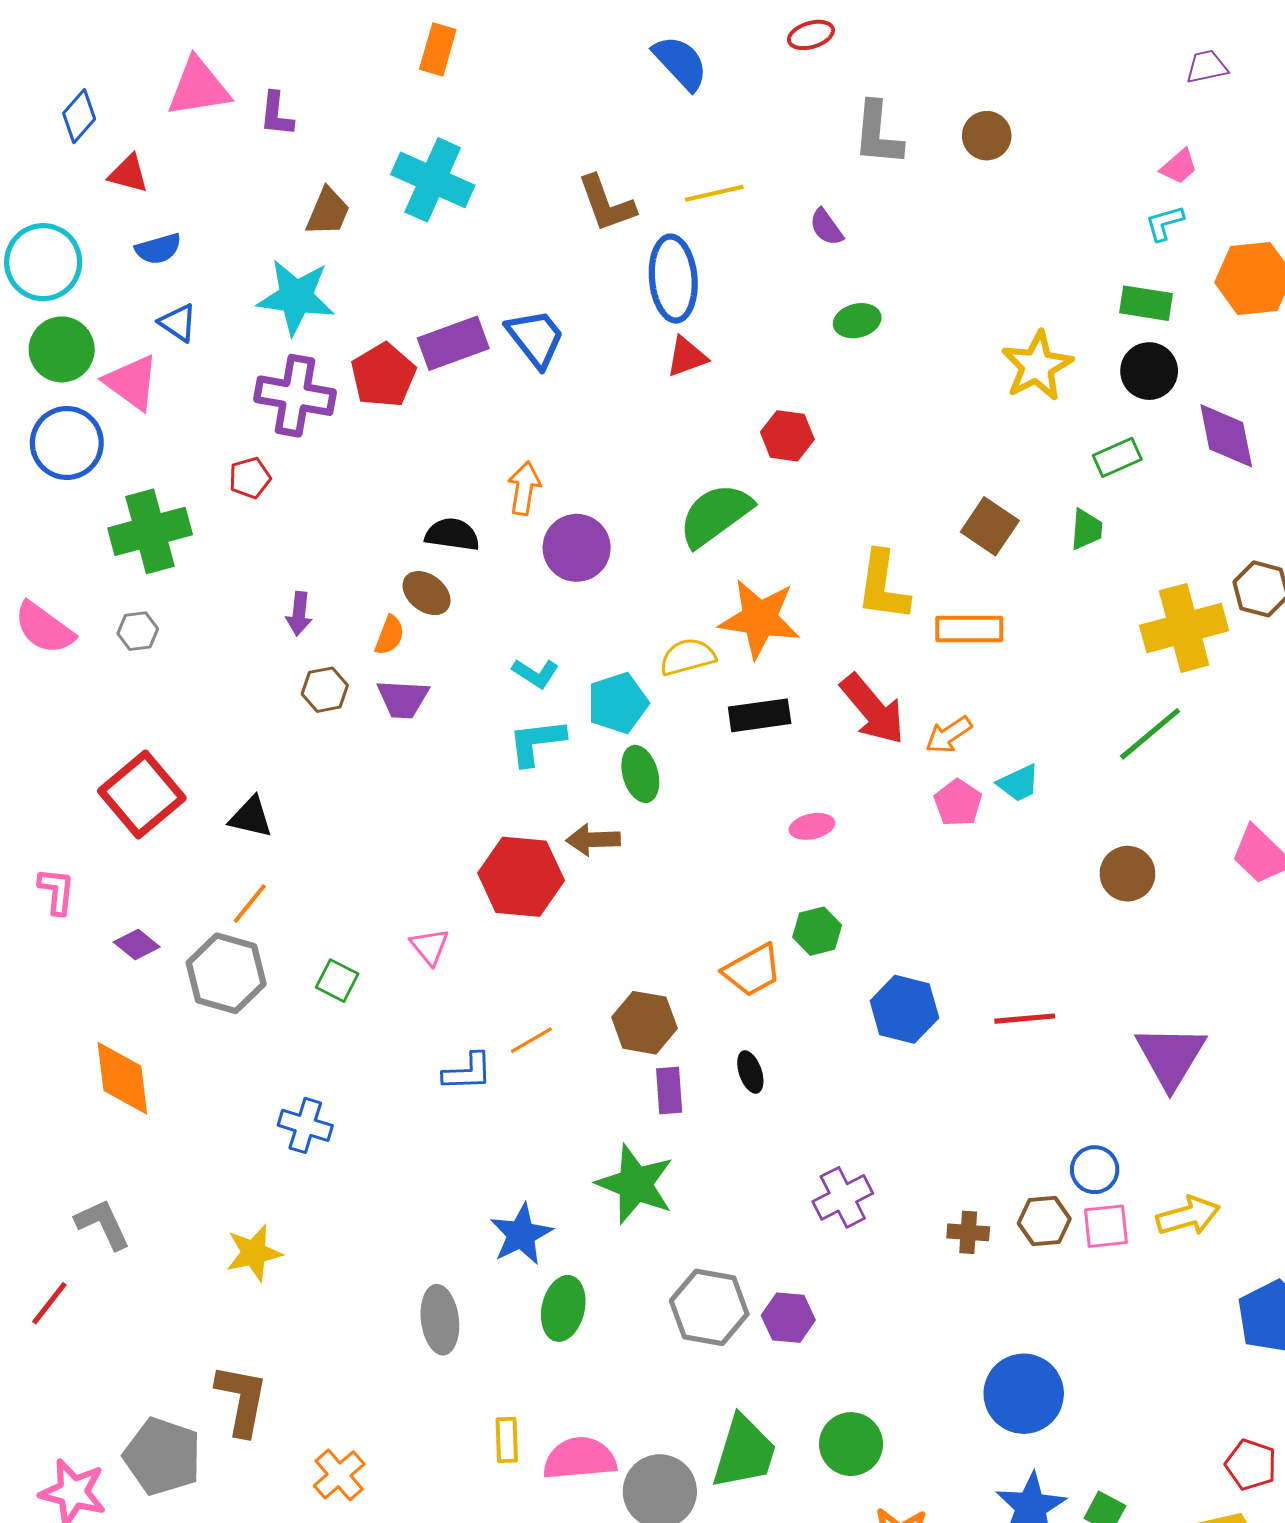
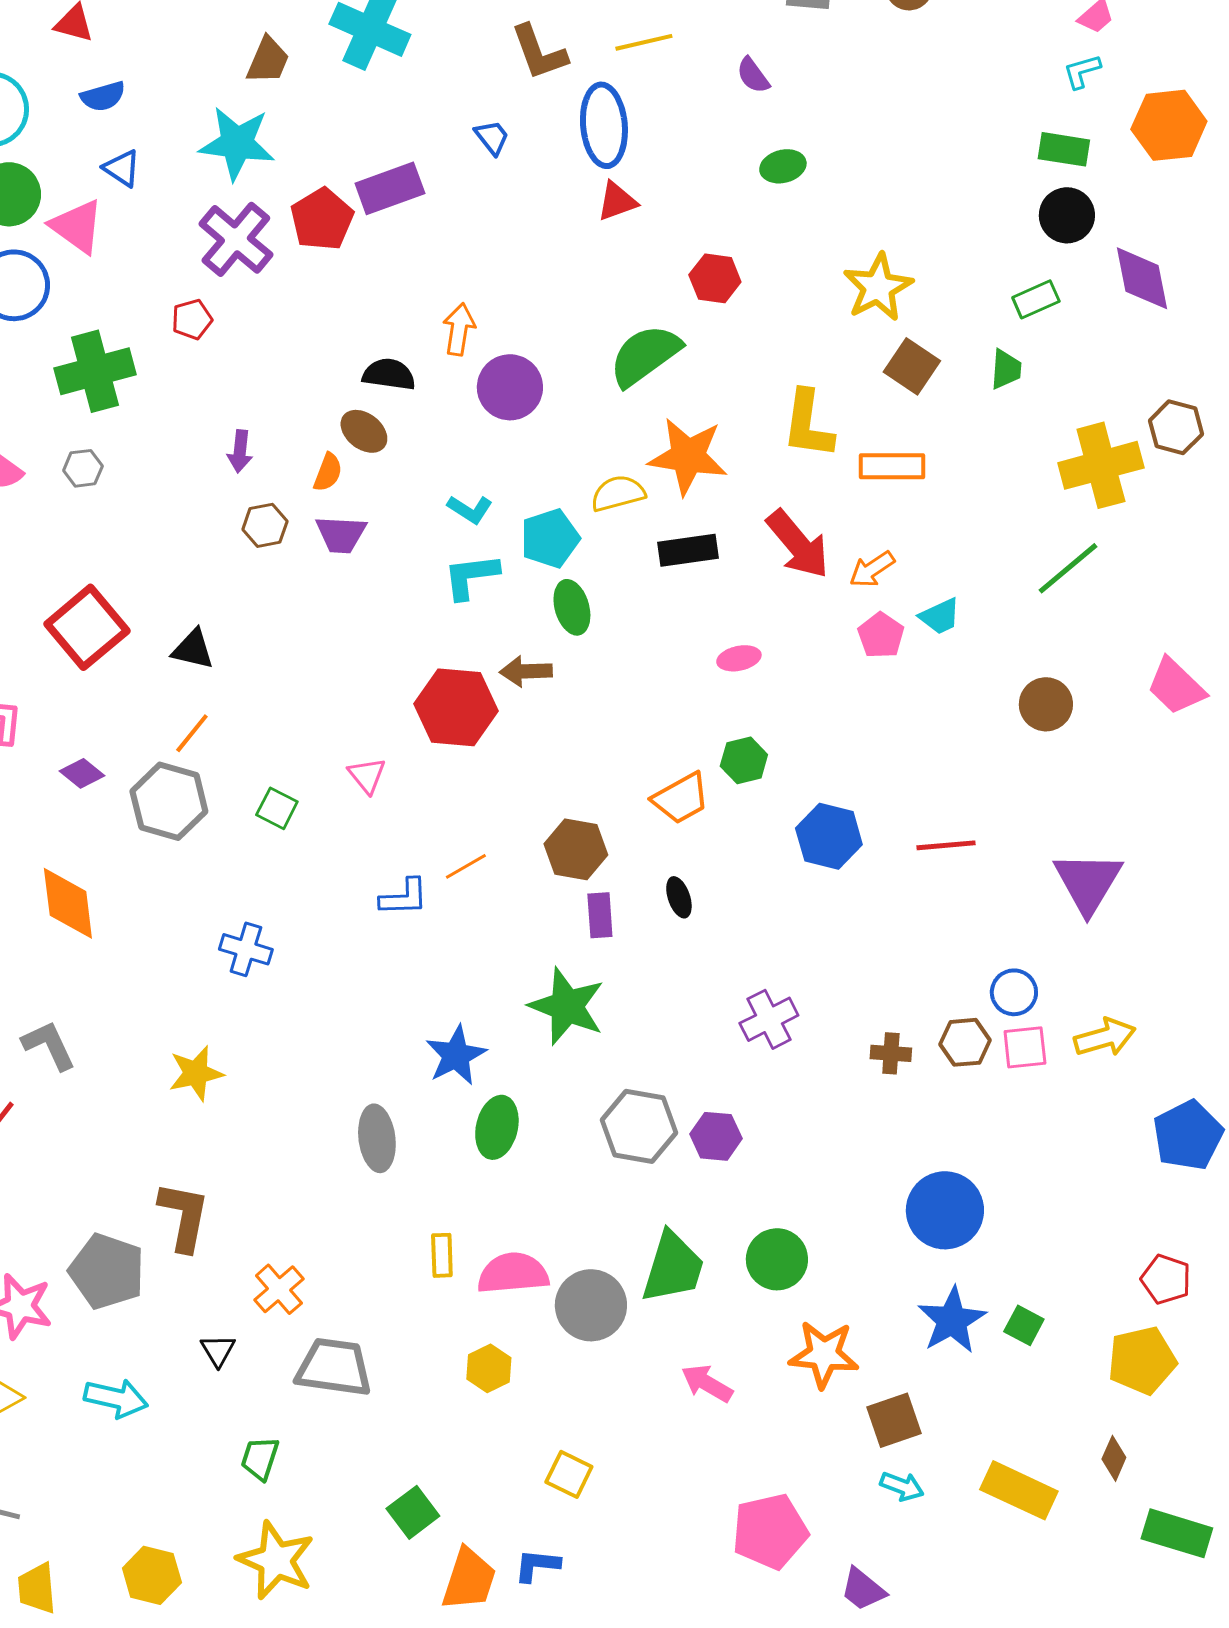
blue trapezoid: (535, 338) -> (492, 137), moved, size x0.6
yellow star: (1037, 366) -> (878, 287), moved
purple cross: (295, 396) -> (236, 239), turned 30

